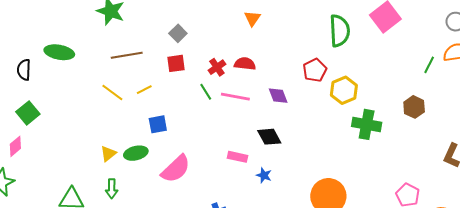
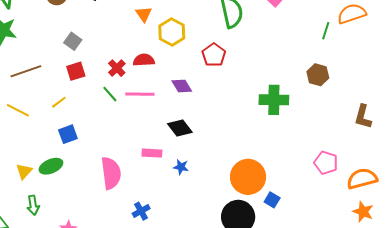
yellow line: (144, 90) -> (59, 102), moved
yellow hexagon: (344, 90) -> (172, 32), moved
pink semicircle: (176, 169) -> (111, 173), moved, turned -44

